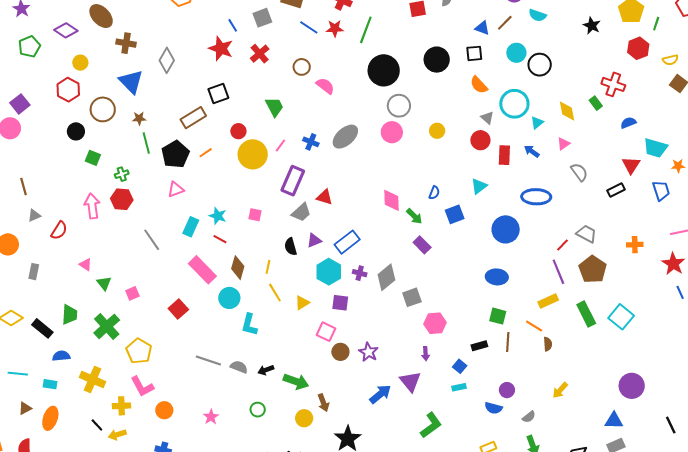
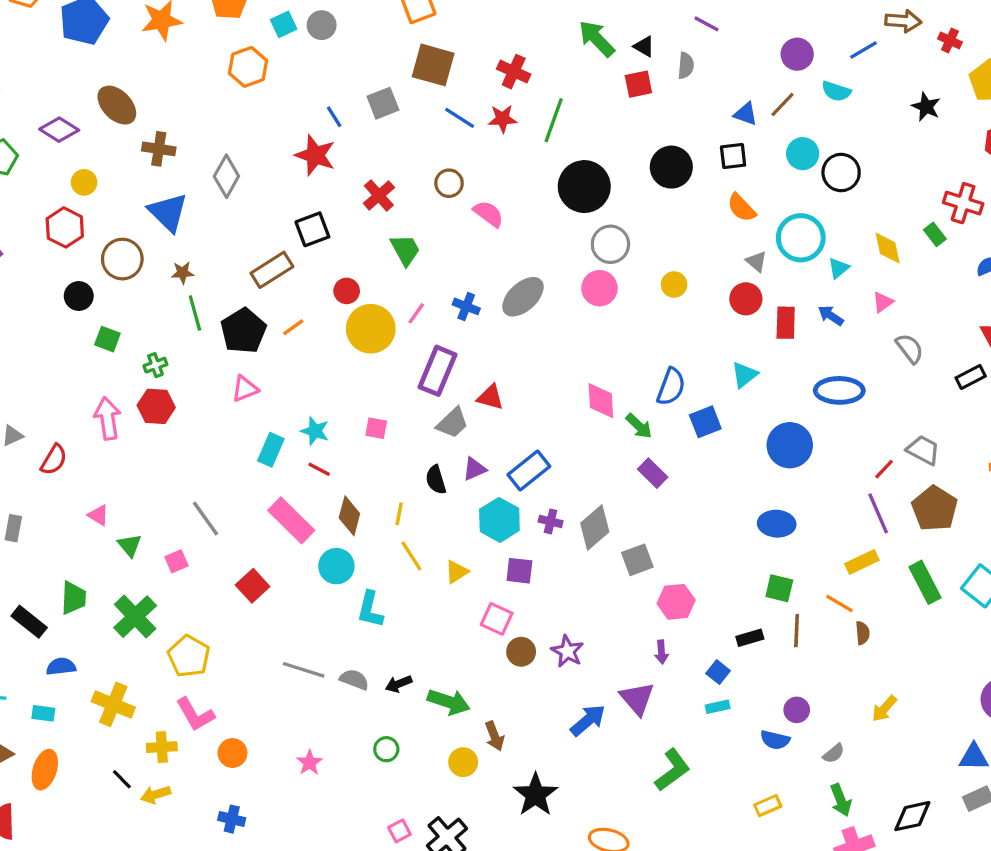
red cross: (260, 54) -> (379, 195), moved
blue semicircle: (434, 193) -> (671, 387), size x1.6
gray line: (152, 240) -> (206, 518), moved

